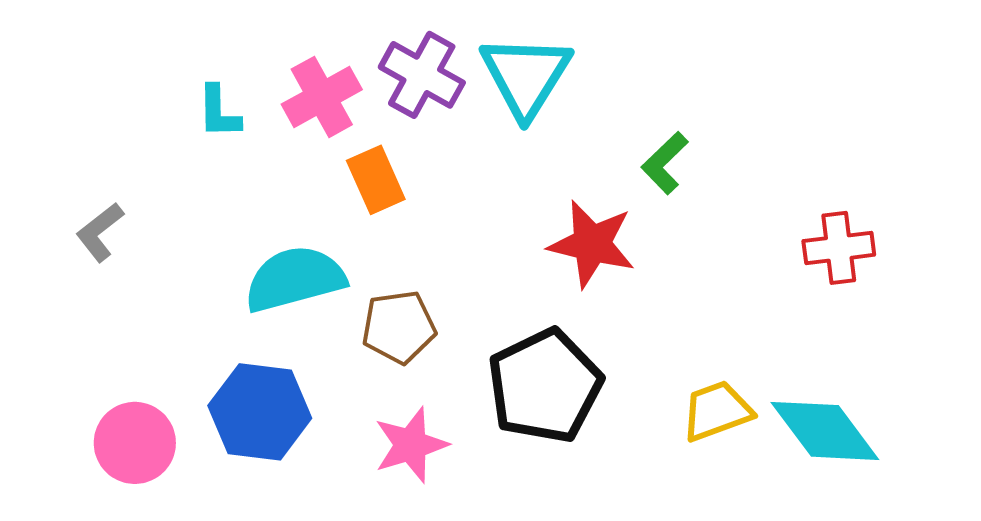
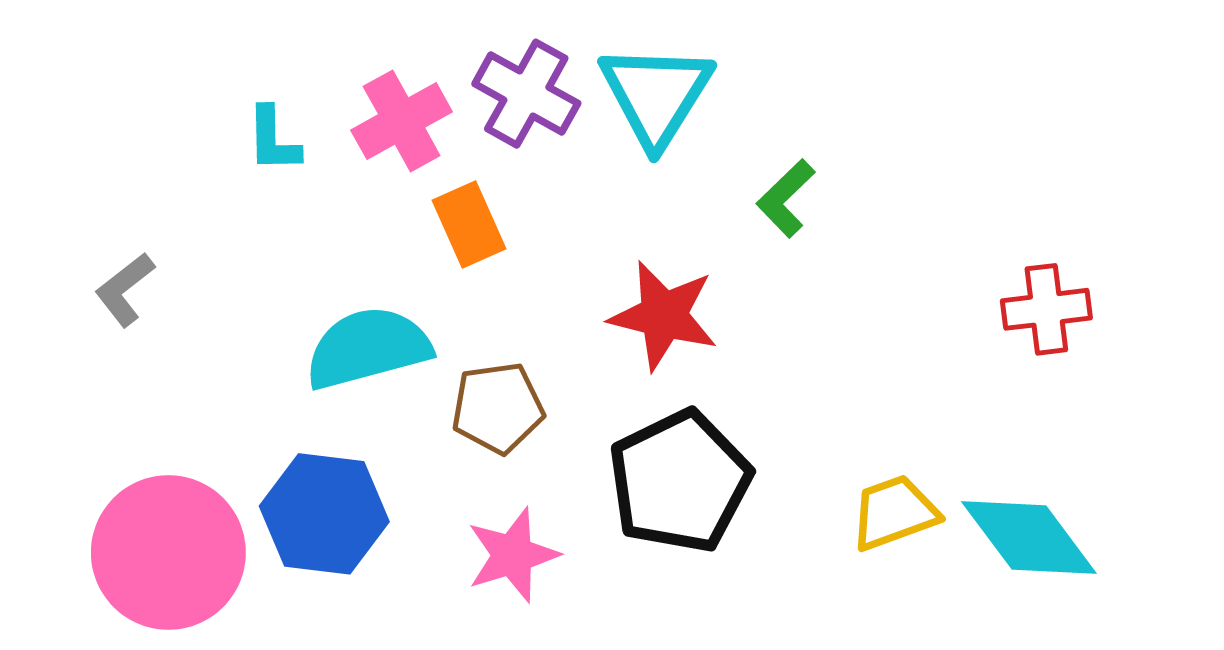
green L-shape: (665, 163) -> (786, 198), moved
red star: (592, 244) -> (664, 316), moved
pink circle: (135, 443) -> (168, 553), size x1.5

